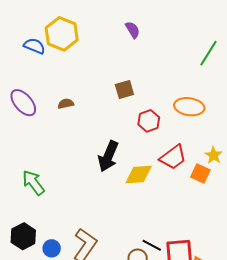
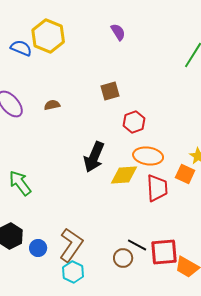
orange ellipse: (189, 107) -> (148, 156), moved
red trapezoid: (173, 157) -> (157, 188), moved, turned -56

